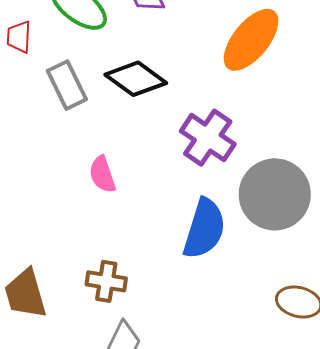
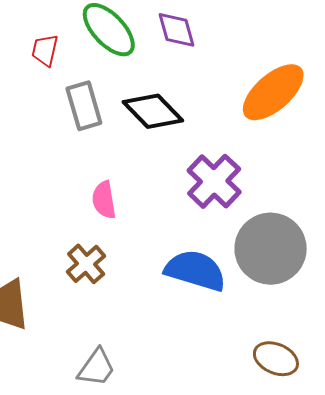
blue semicircle: (204, 229) -> (195, 270), turned -100
brown cross: (106, 281) -> (86, 264), moved, turned 30

